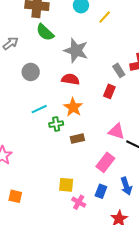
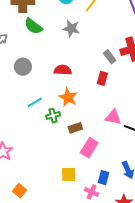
gray star: (76, 50) -> (71, 28), moved, size x0.7
pink rectangle: (105, 162) -> (89, 148), moved
orange square: (15, 196) -> (20, 191), turned 32
pink cross: (79, 202) -> (92, 192), moved

